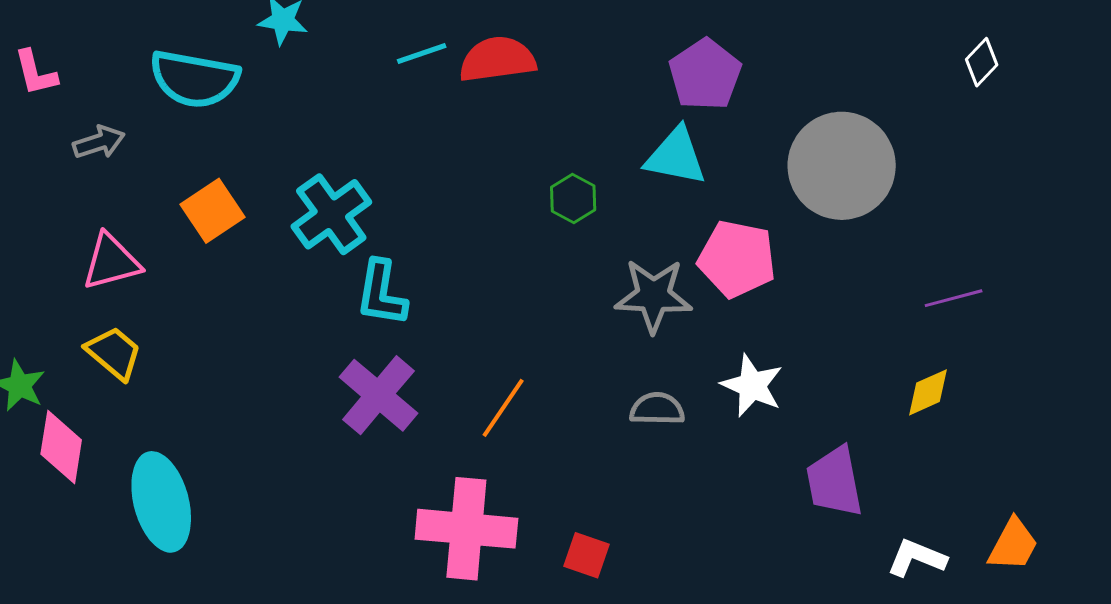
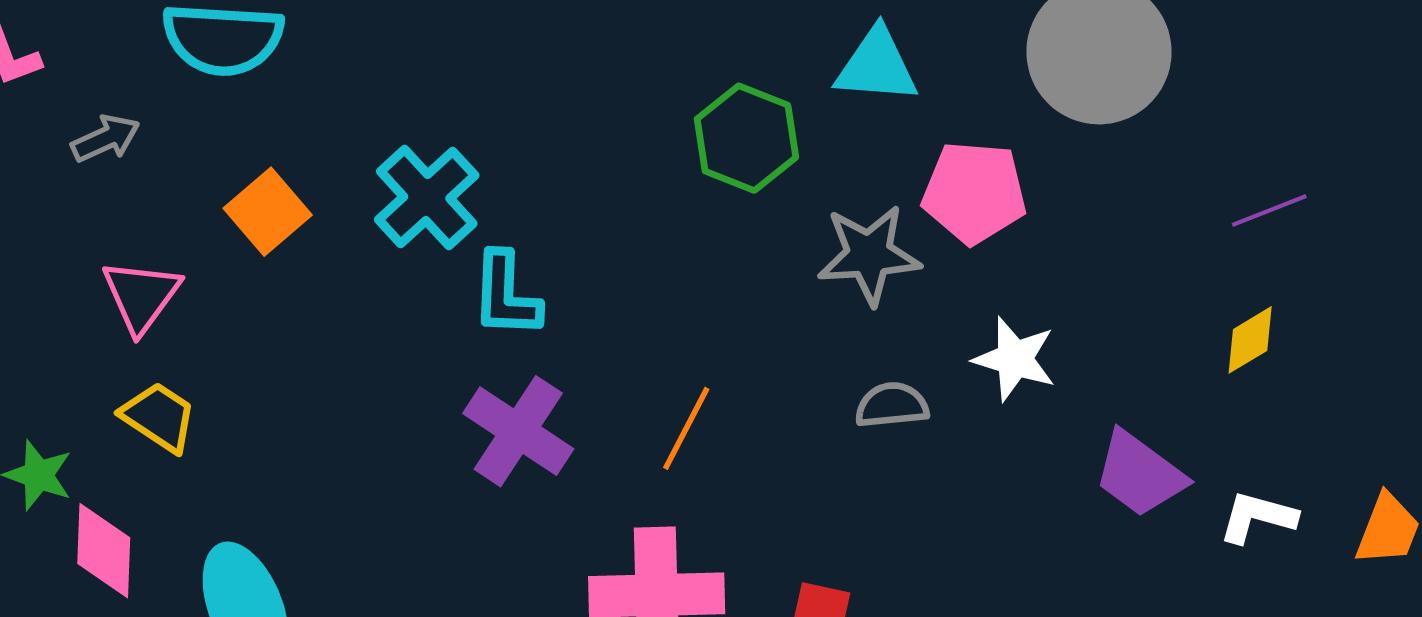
green hexagon: (573, 199) -> (746, 138), size x1.6
pink triangle: (111, 262) -> (141, 296), turned -32
purple trapezoid: (834, 482) -> (1140, 474), turned -36
white L-shape: (917, 558) -> (1258, 517), moved

